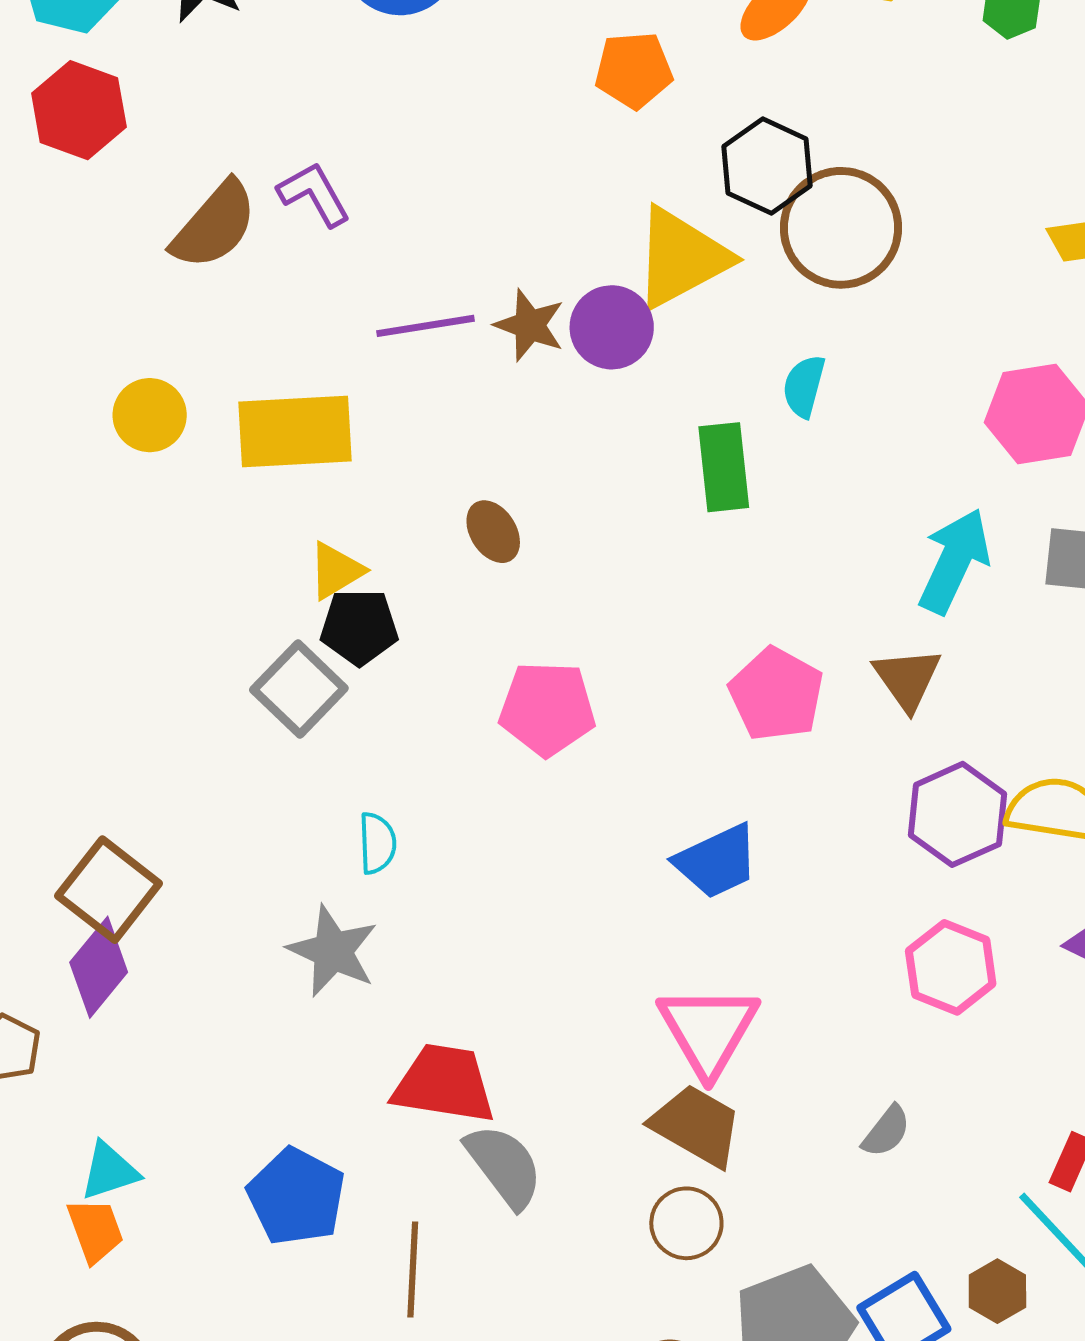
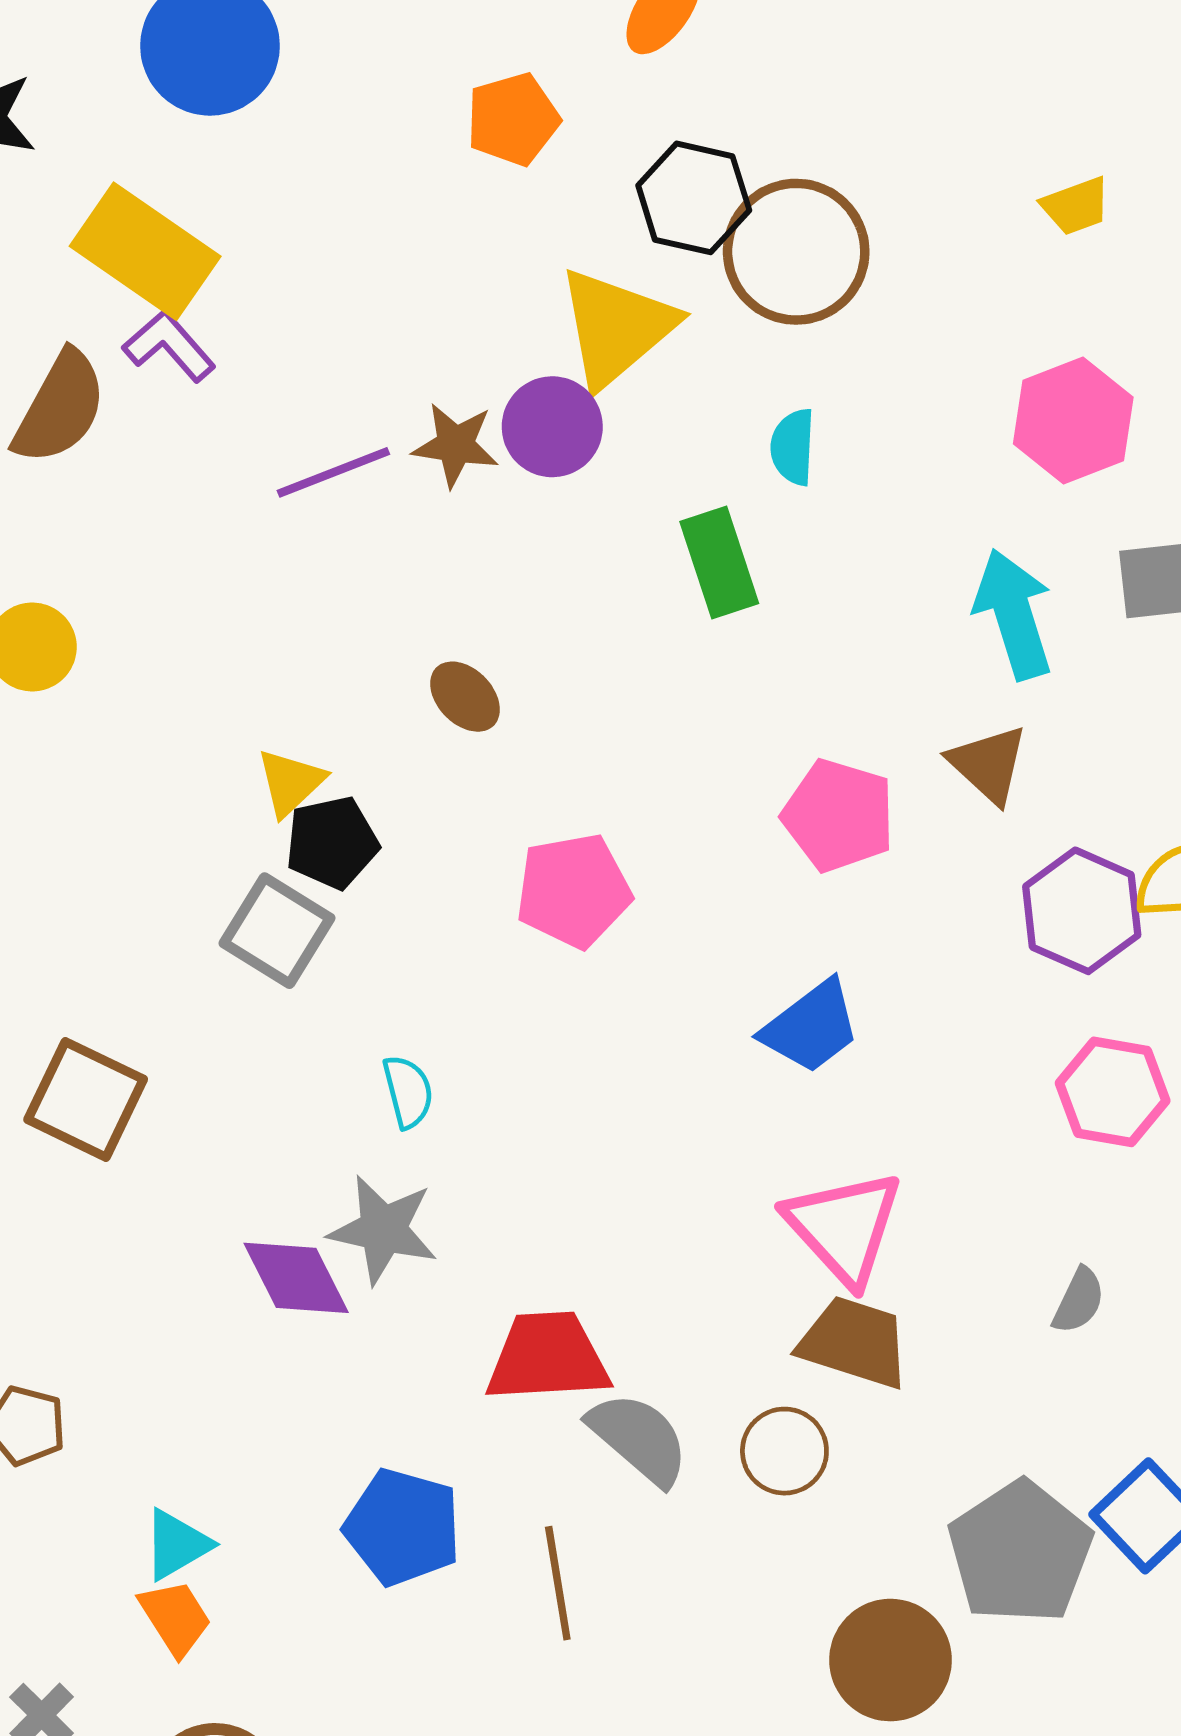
yellow rectangle: (295, 431) -> (145, 251), moved, turned 50
cyan arrow: (954, 561) -> (1014, 614), turned -30
brown square: (109, 890) -> (86, 1099), moved
purple diamond: (99, 967) -> (296, 1278), moved, turned -54
brown circle: (686, 1223) -> (784, 1451), moved

